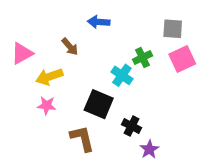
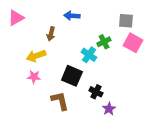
brown arrow: (70, 47) -> (51, 34), turned 56
pink triangle: (22, 53) -> (16, 18), moved
pink square: (182, 59) -> (133, 43), turned -36

